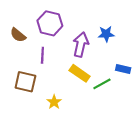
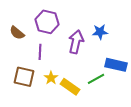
blue rectangle: (123, 69) -> (116, 65), size x1.5
yellow rectangle: (80, 73) -> (70, 87), moved
yellow star: (54, 102) -> (51, 78), moved

